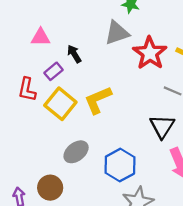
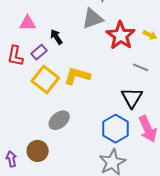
red L-shape: (27, 89) -> (15, 56), moved
yellow L-shape: (98, 100) -> (77, 76), turned 40
blue hexagon: (120, 165) -> (115, 129), moved

